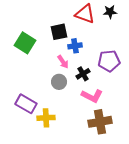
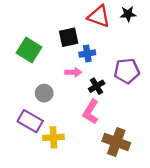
pink arrow: (63, 62) -> (73, 72), turned -56
gray circle: (59, 82) -> (44, 93), moved
pink L-shape: (92, 96) -> (91, 112), moved, turned 95
brown cross: (100, 122) -> (116, 142), turned 30

